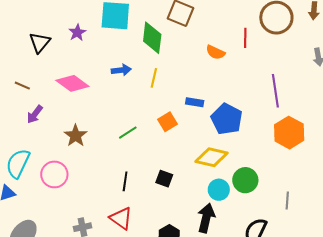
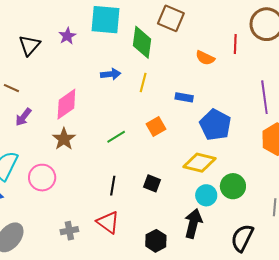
pink diamond: (72, 83) -> (66, 104), moved, turned -72
blue rectangle: (195, 102) -> (184, 97), moved

